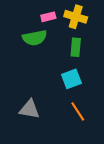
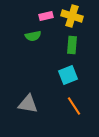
green semicircle: (35, 38) -> (33, 36), size x0.7

